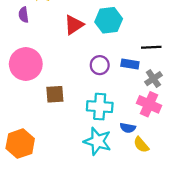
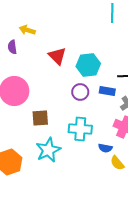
cyan hexagon: (109, 20) -> (88, 65), moved
red triangle: (74, 25) -> (57, 56), turned -42
cyan star: (97, 141) -> (48, 150), moved, turned 30

